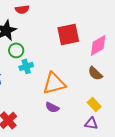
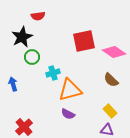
pink diamond: (98, 45) -> (114, 52), turned 65
cyan cross: (26, 66) -> (53, 73), moved

